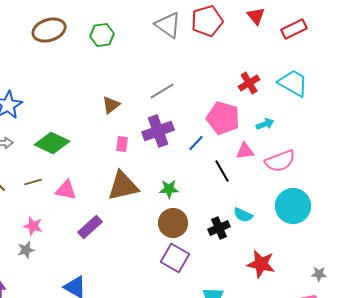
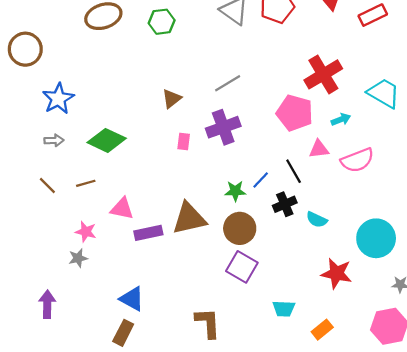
red cross: (249, 83) -> (323, 74), size x1.6
cyan trapezoid: (293, 83) -> (384, 93), moved
blue line: (196, 143) -> (261, 180), moved
brown triangle: (123, 186) -> (189, 218), moved
pink triangle: (66, 190) -> (122, 209), moved
cyan circle: (293, 206) -> (376, 238), moved
purple rectangle: (90, 227) -> (148, 233), turned 30
black cross: (219, 228) -> (285, 204), moved

